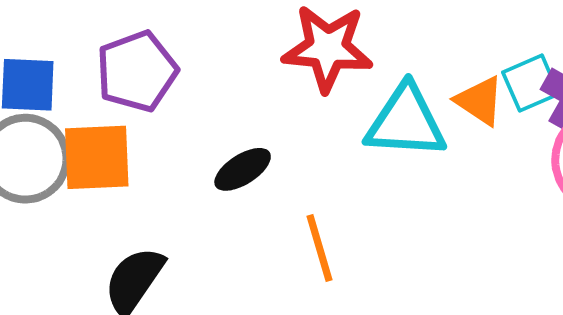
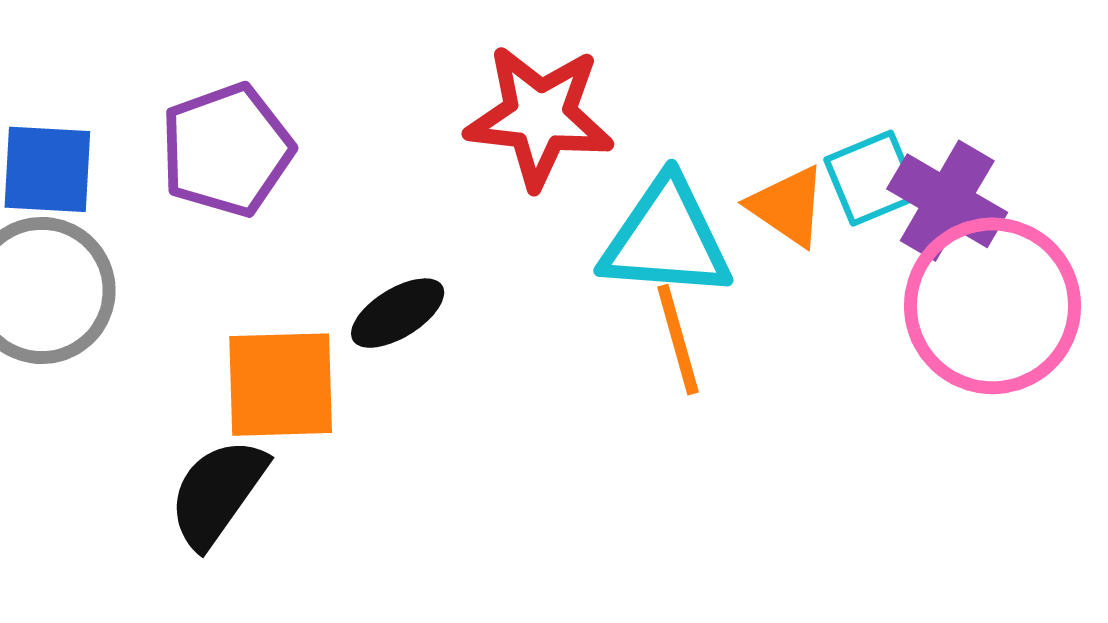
orange square: (97, 157) -> (281, 385), moved
orange line: (319, 248) -> (678, 340), moved

